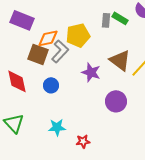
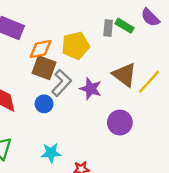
gray L-shape: (60, 51) -> (62, 83), moved
brown square: (38, 54) -> (44, 68), moved

